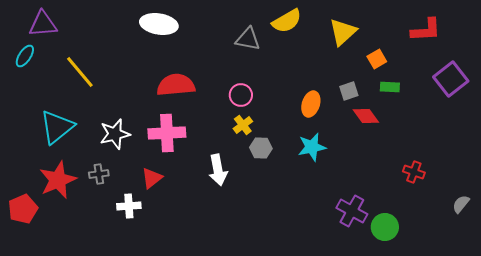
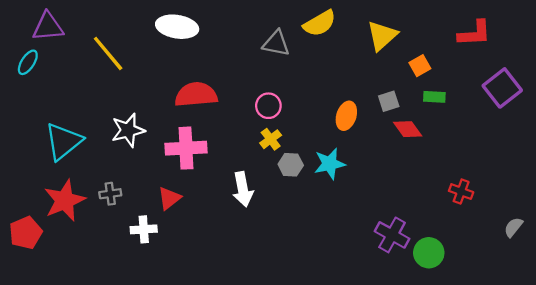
yellow line: (80, 72) -> (108, 53), moved
white star: (115, 134) -> (128, 130), moved
cyan star: (312, 147) -> (330, 164), moved

